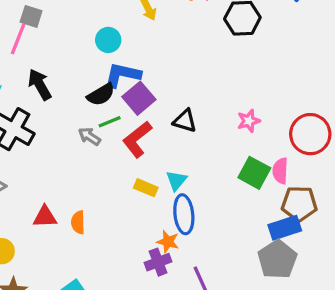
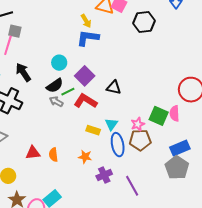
cyan circle: (108, 40) -> (59, 63), moved
blue L-shape: (122, 75) -> (88, 38), moved
black semicircle: (101, 95) -> (55, 86), moved
pink star: (249, 121) -> (138, 124), moved
red L-shape: (137, 139) -> (85, 101), turned 75
brown pentagon: (299, 204) -> (140, 140), moved
orange star: (168, 242) -> (85, 157), moved

